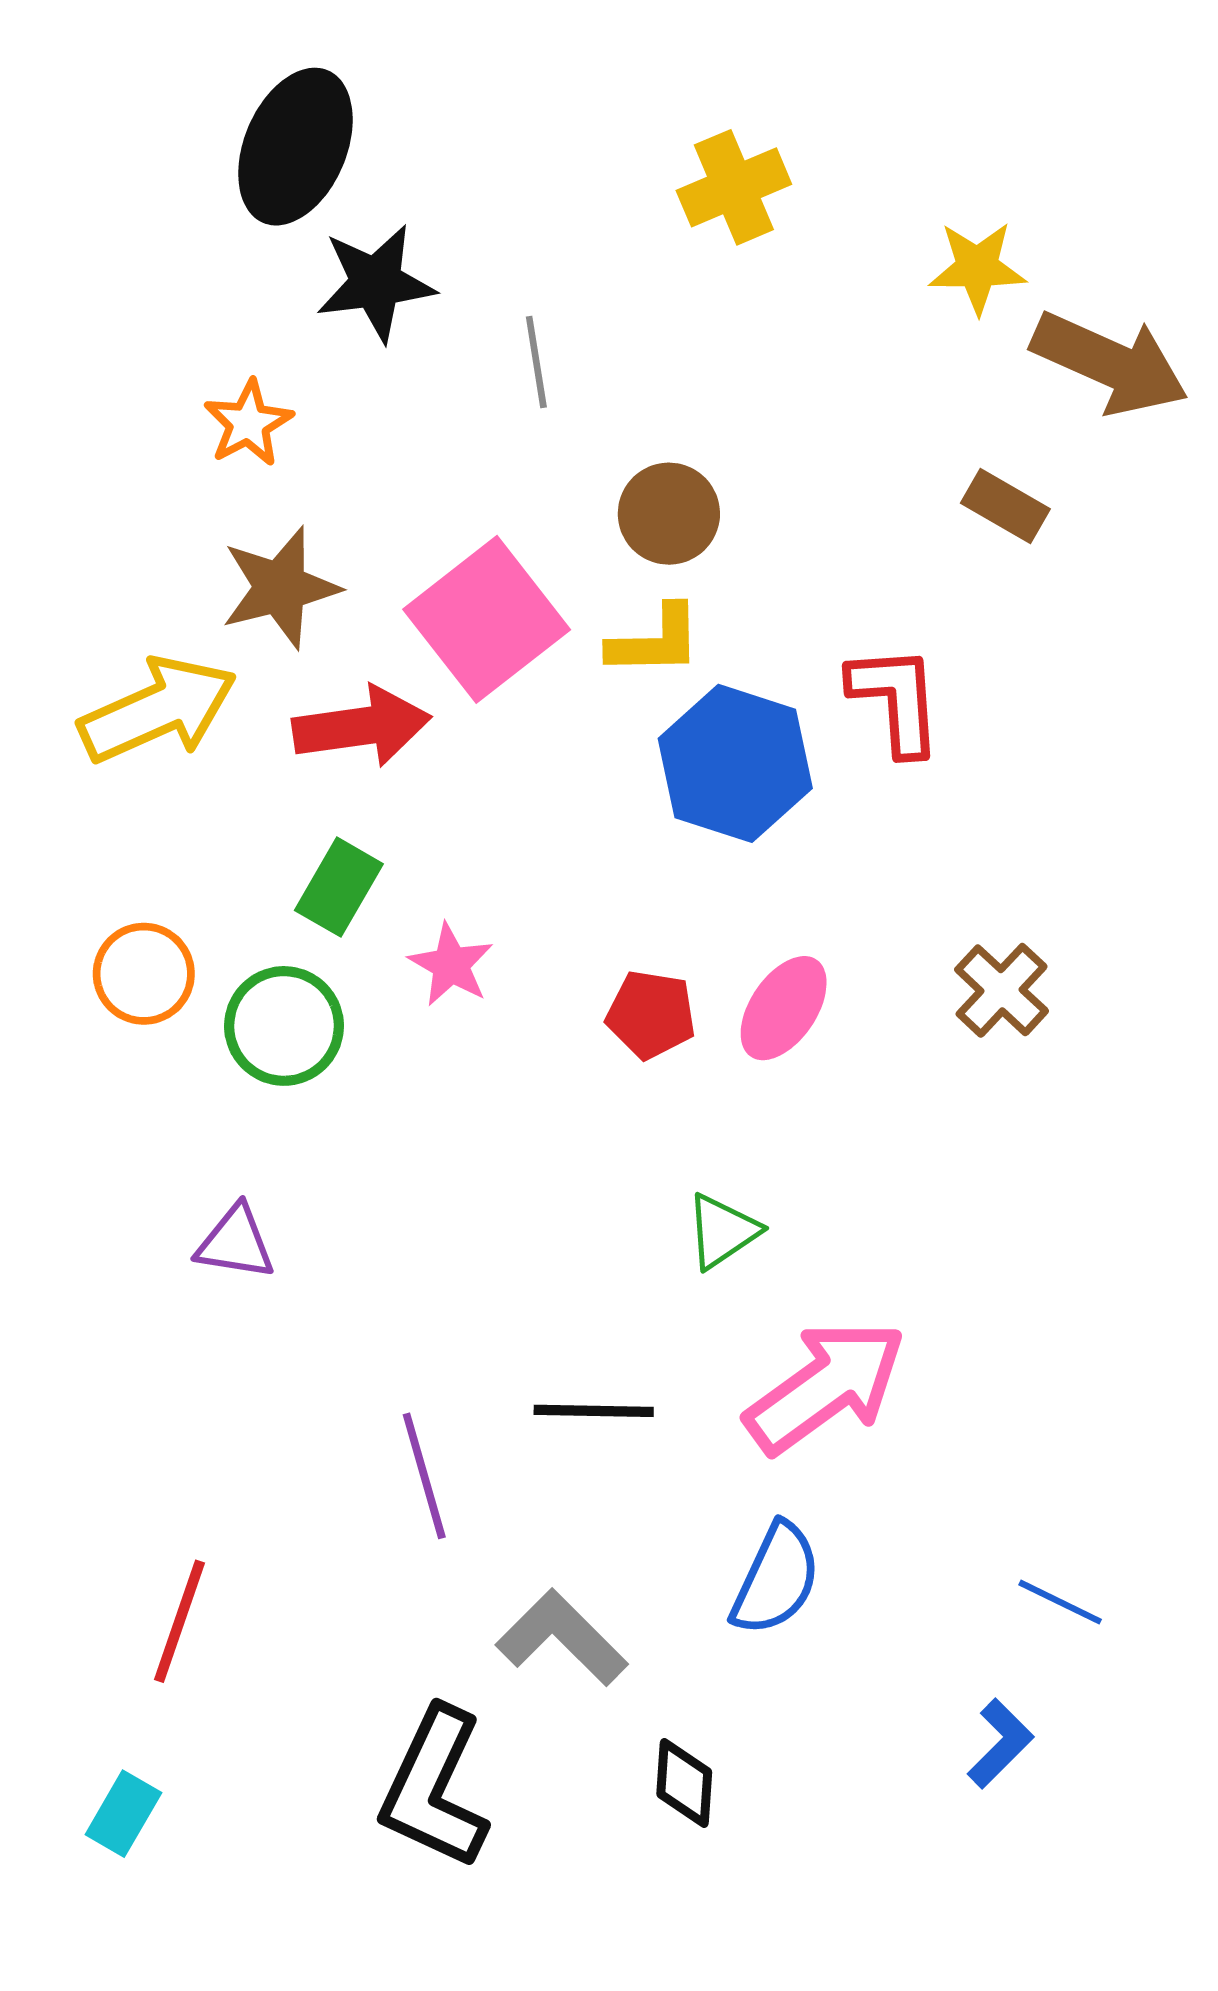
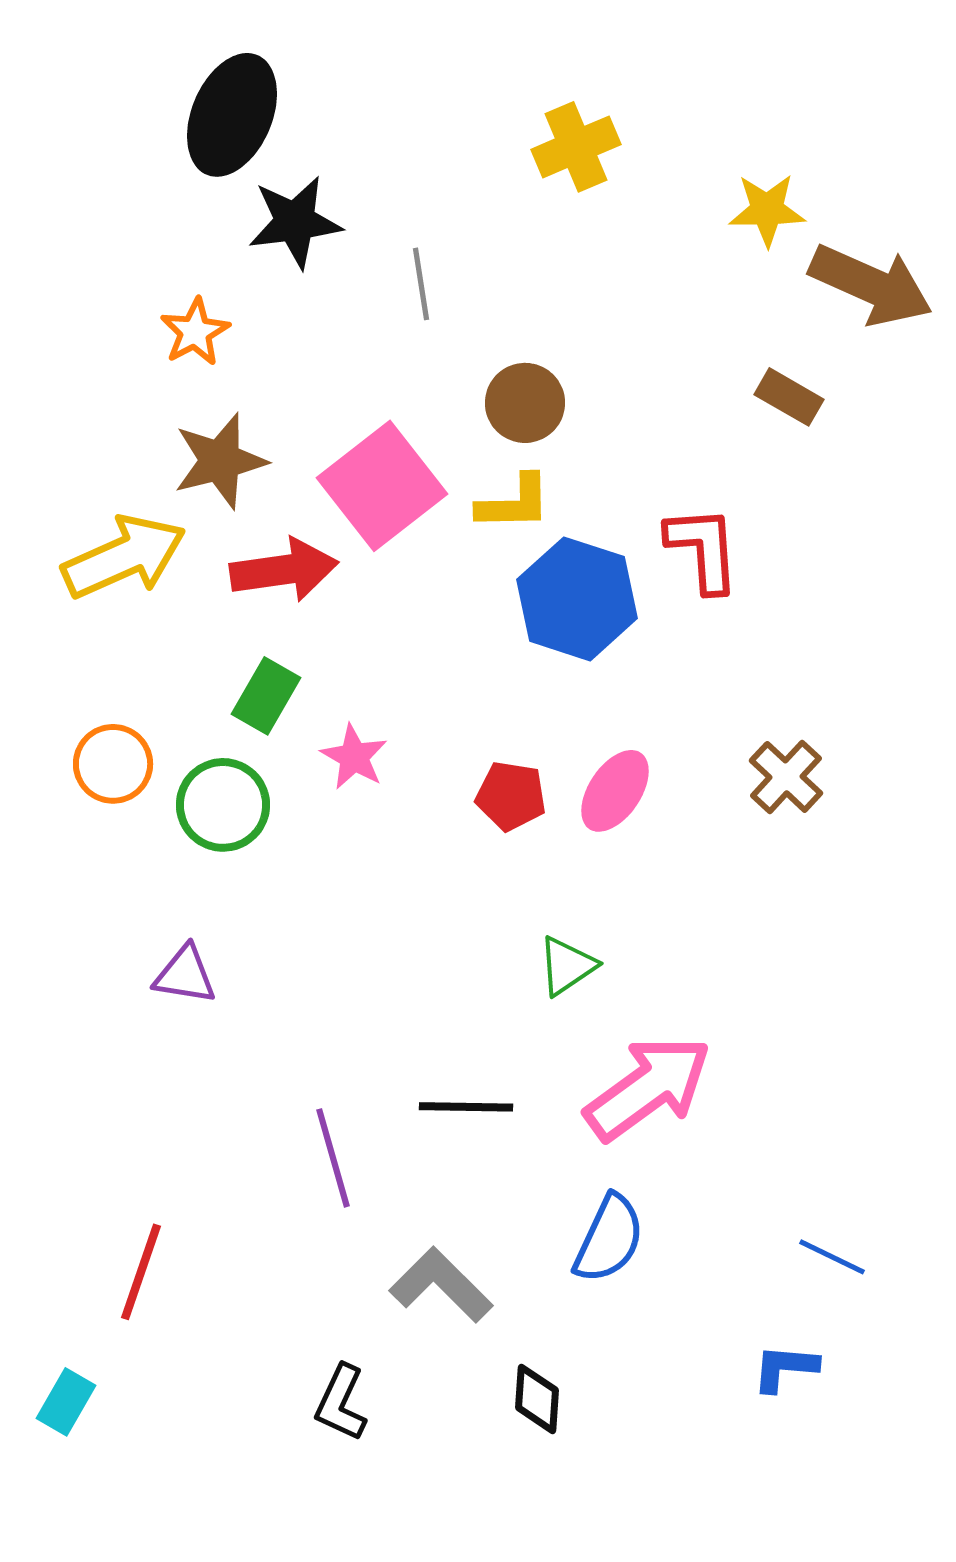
blue L-shape: (1000, 1744) -> (785, 1368), turned -130
black L-shape: (434, 1788) -> (341, 1403), size x0.6
cyan rectangle: (123, 1814) -> (66, 1402), moved

